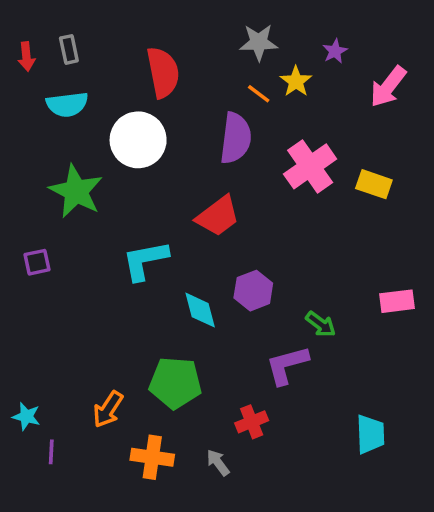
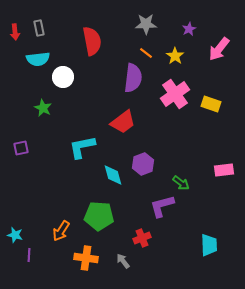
yellow star: (296, 81) -> (175, 56), moved
white circle: (138, 140) -> (63, 77), moved, size x0.7
green star: (76, 191) -> (43, 108), size x0.6

